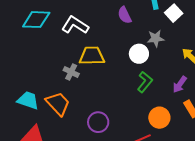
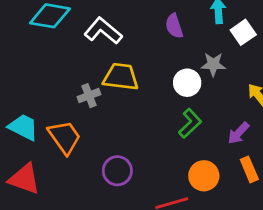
gray cross: (71, 72) -> (89, 96), turned 35

